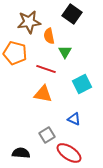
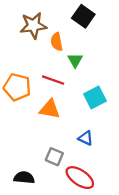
orange pentagon: (15, 53) -> (17, 87), moved
gray square: (47, 135) -> (54, 157), turned -35

